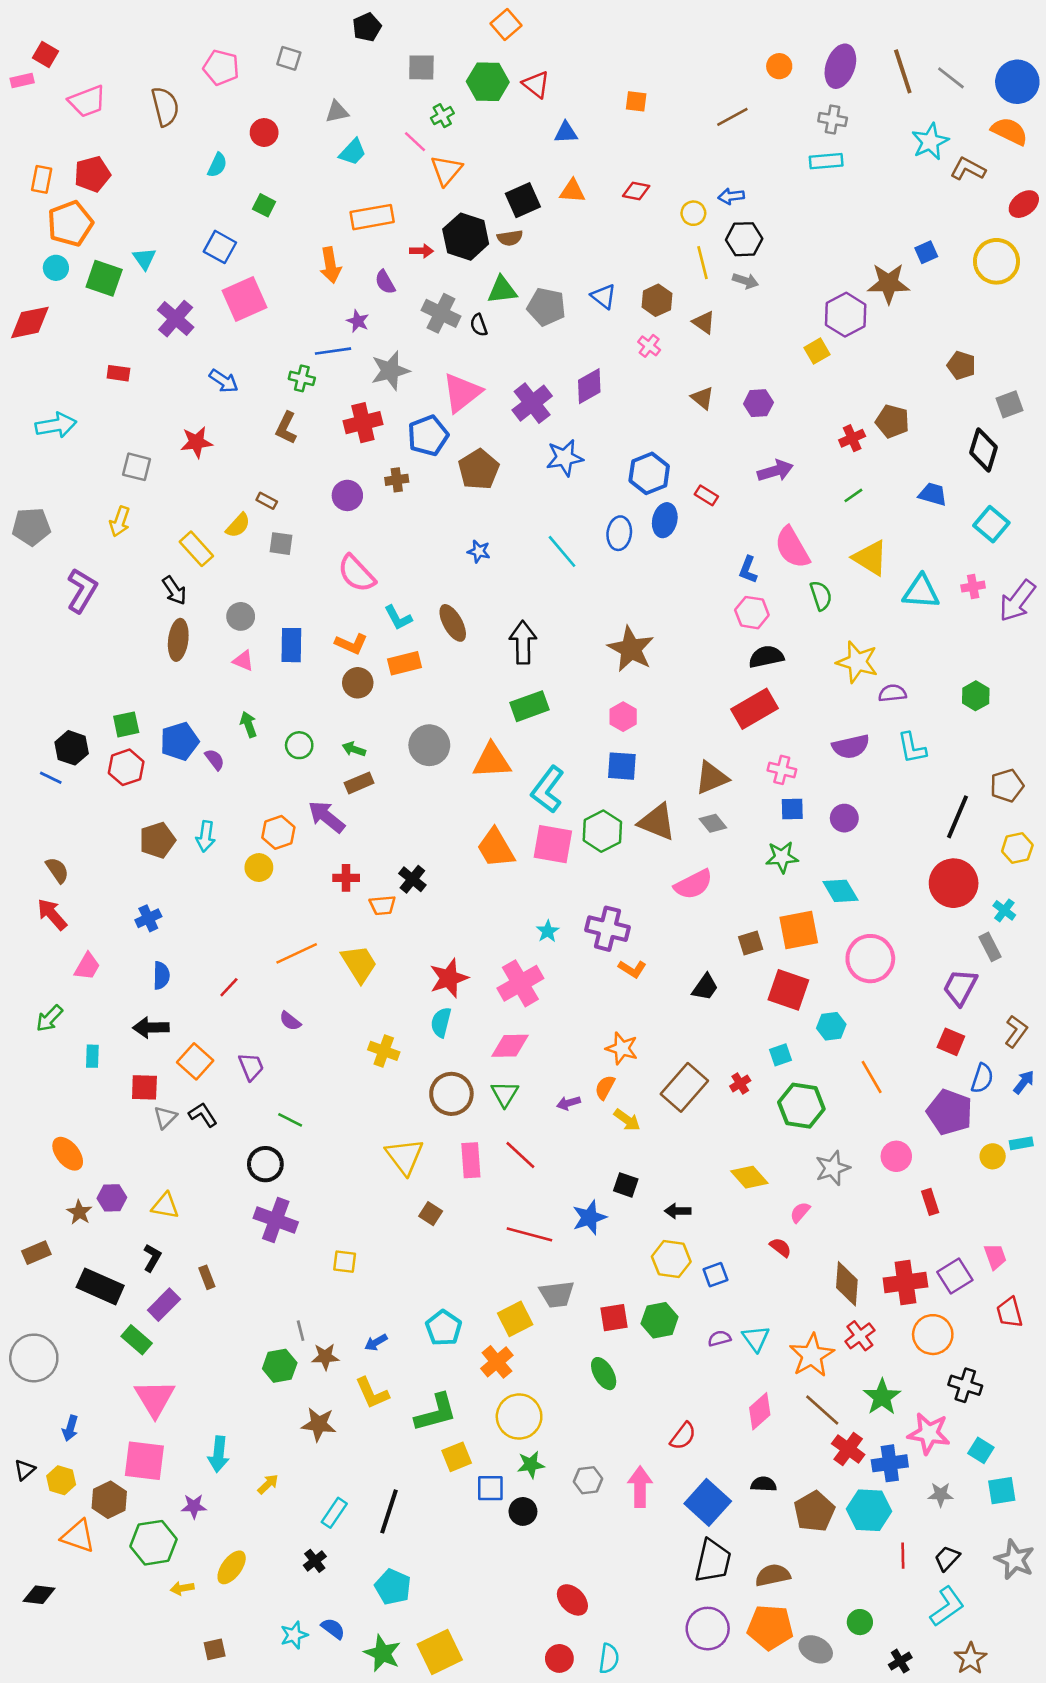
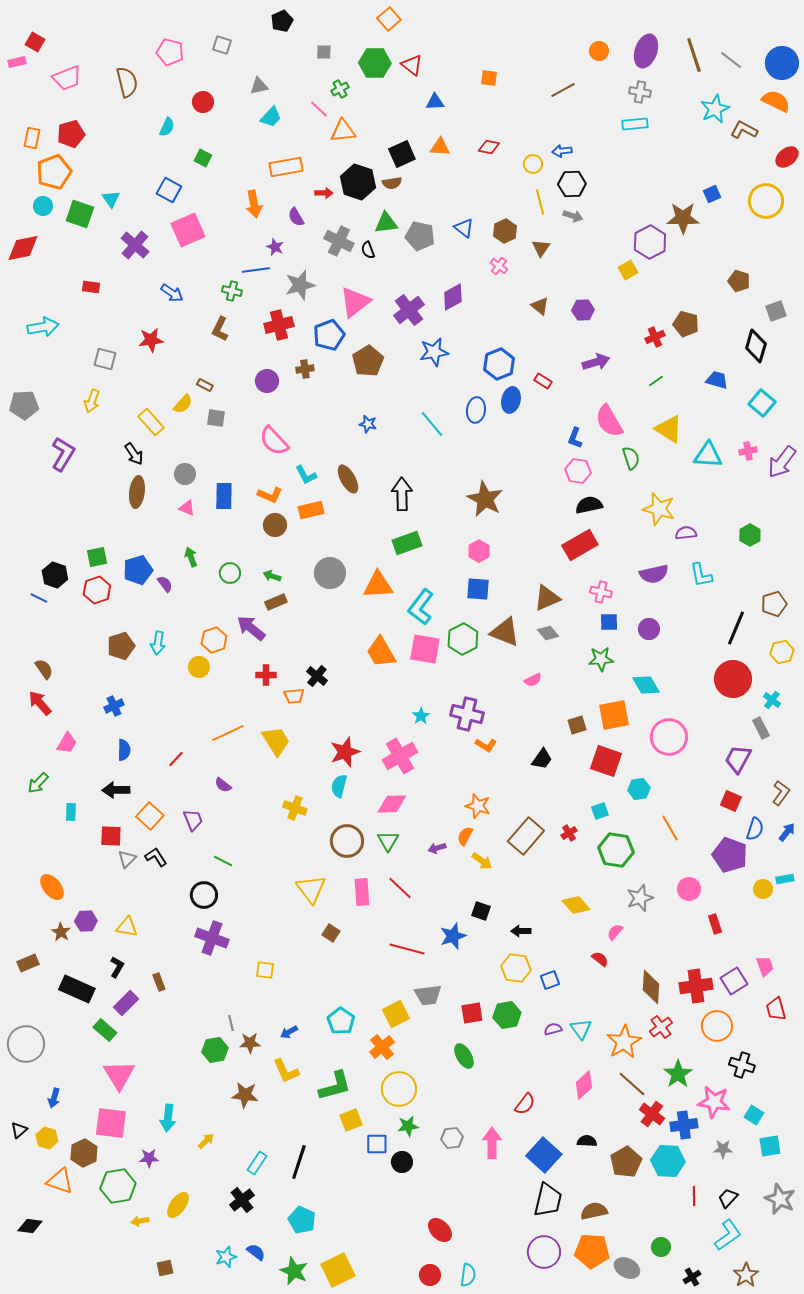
gray square: (421, 67) -> (324, 52), size x0.7
orange triangle: (446, 170) -> (343, 131), turned 44
brown triangle: (704, 322) -> (541, 248), turned 30
pink semicircle: (693, 884) -> (533, 680), size x0.6
black cross: (315, 1561) -> (242, 1200), size x1.4

